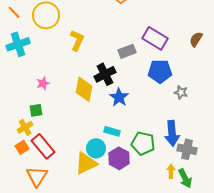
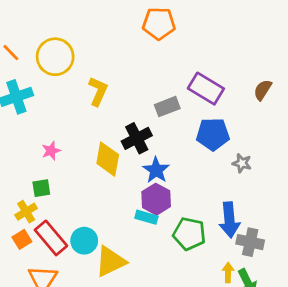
cyan circle: (96, 148) -> (84, 241), moved
purple hexagon: (119, 158) -> (156, 199), moved

